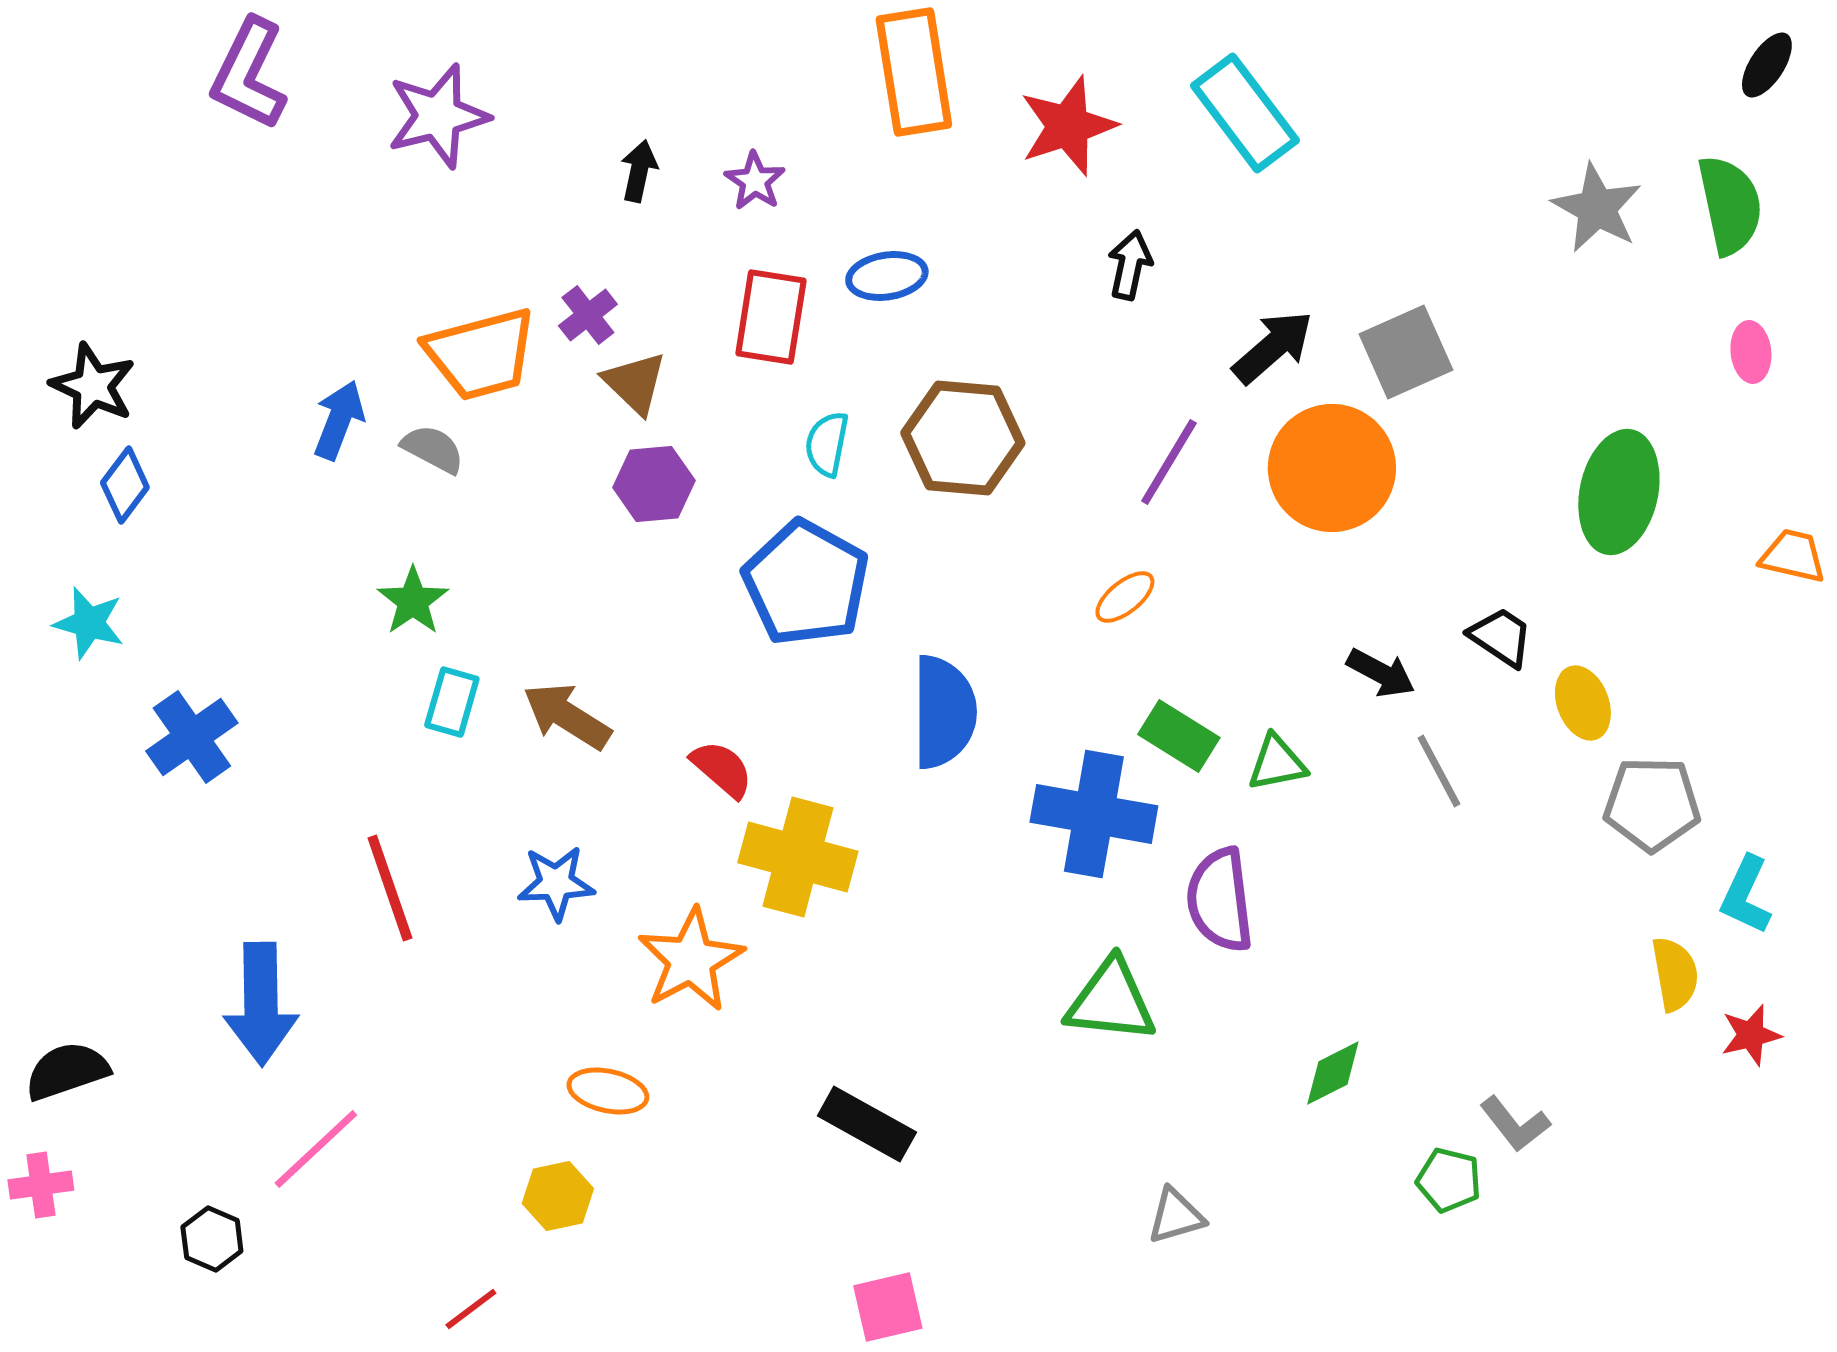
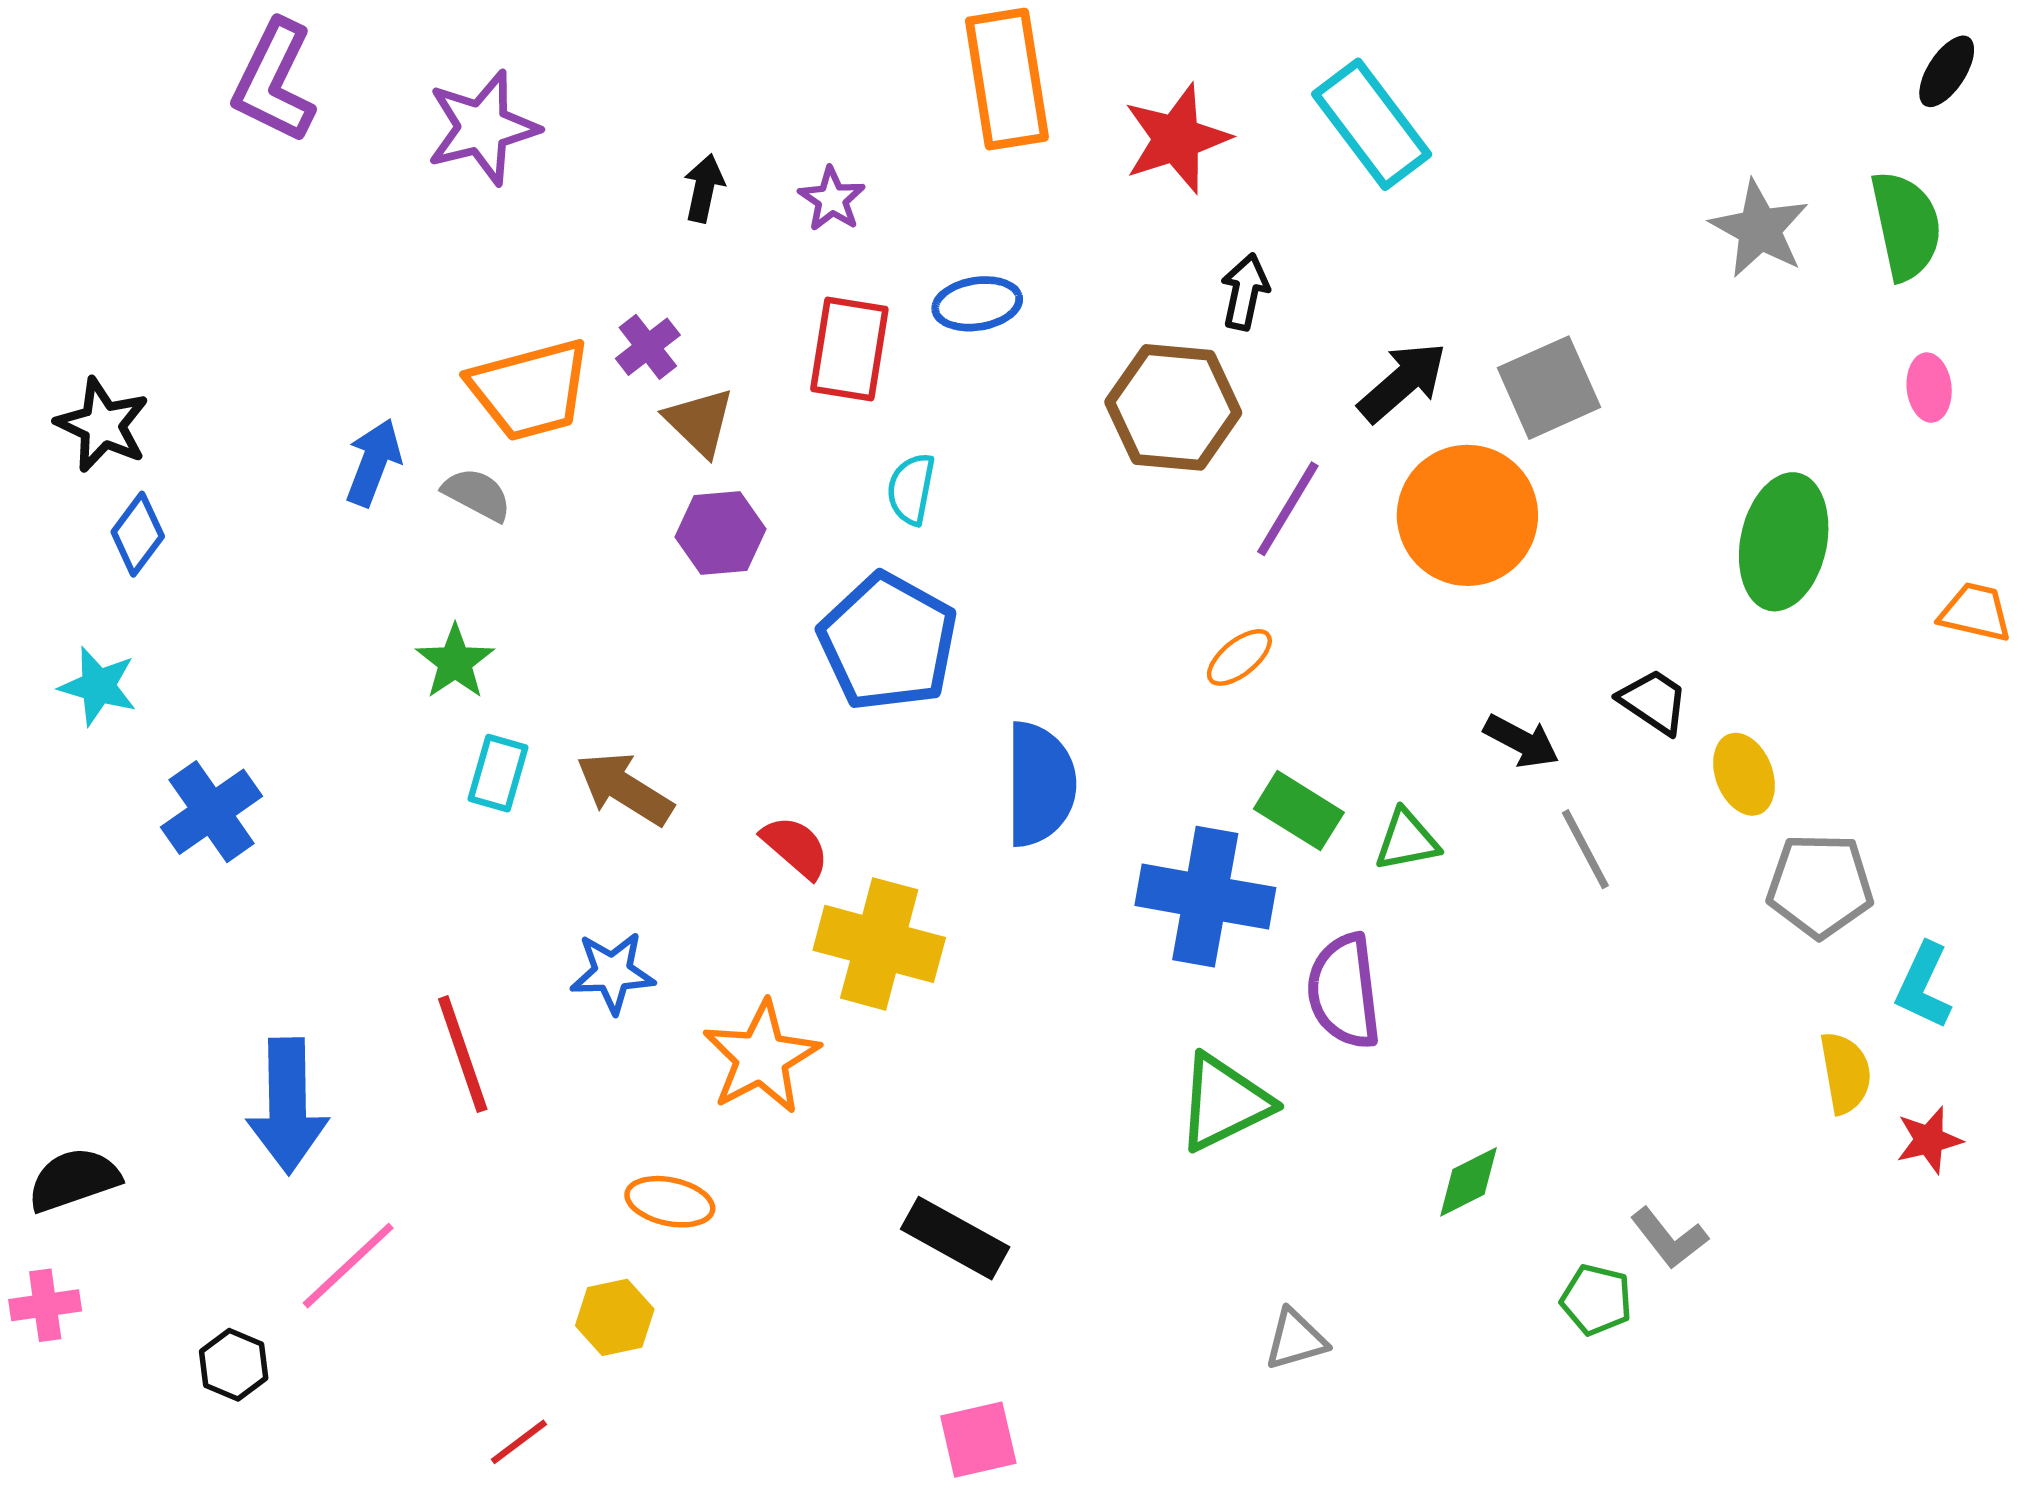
brown hexagon: (963, 438) -> (1173, 407), moved
red line: (390, 888) -> (463, 1054), moved
green triangle: (1111, 1001) -> (1224, 1103), turned -32

